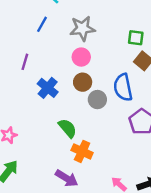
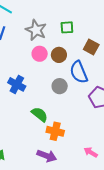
gray star: (82, 28) -> (36, 30), turned -30
green square: (136, 38) -> (67, 27), moved
brown circle: (83, 82) -> (59, 55), moved

